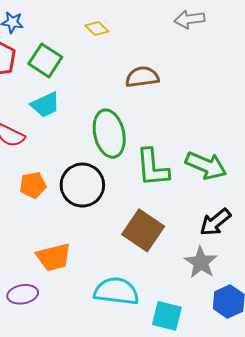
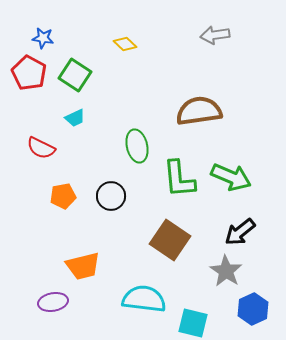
brown semicircle: (142, 77) -> (199, 111), moved, size x1.4
cyan trapezoid: (45, 105) -> (75, 118), size x0.7
green ellipse: (109, 134) -> (137, 146), size x0.7
black circle: (82, 185) -> (111, 196), size x0.7

